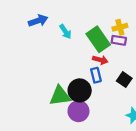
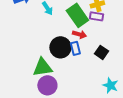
black circle: (80, 90) -> (60, 47), moved
purple circle: (78, 111) -> (47, 85), moved

